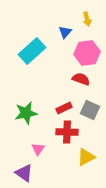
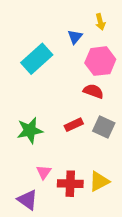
red cross: (67, 132) -> (70, 184), moved

